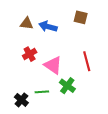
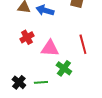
pink triangle: (53, 65) -> (50, 48), turned -30
green line: (42, 92) -> (41, 82), moved

